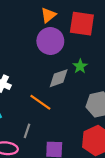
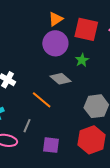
green star: (80, 66) -> (82, 60), moved
gray diamond: (59, 78) -> (60, 79), turned 55

